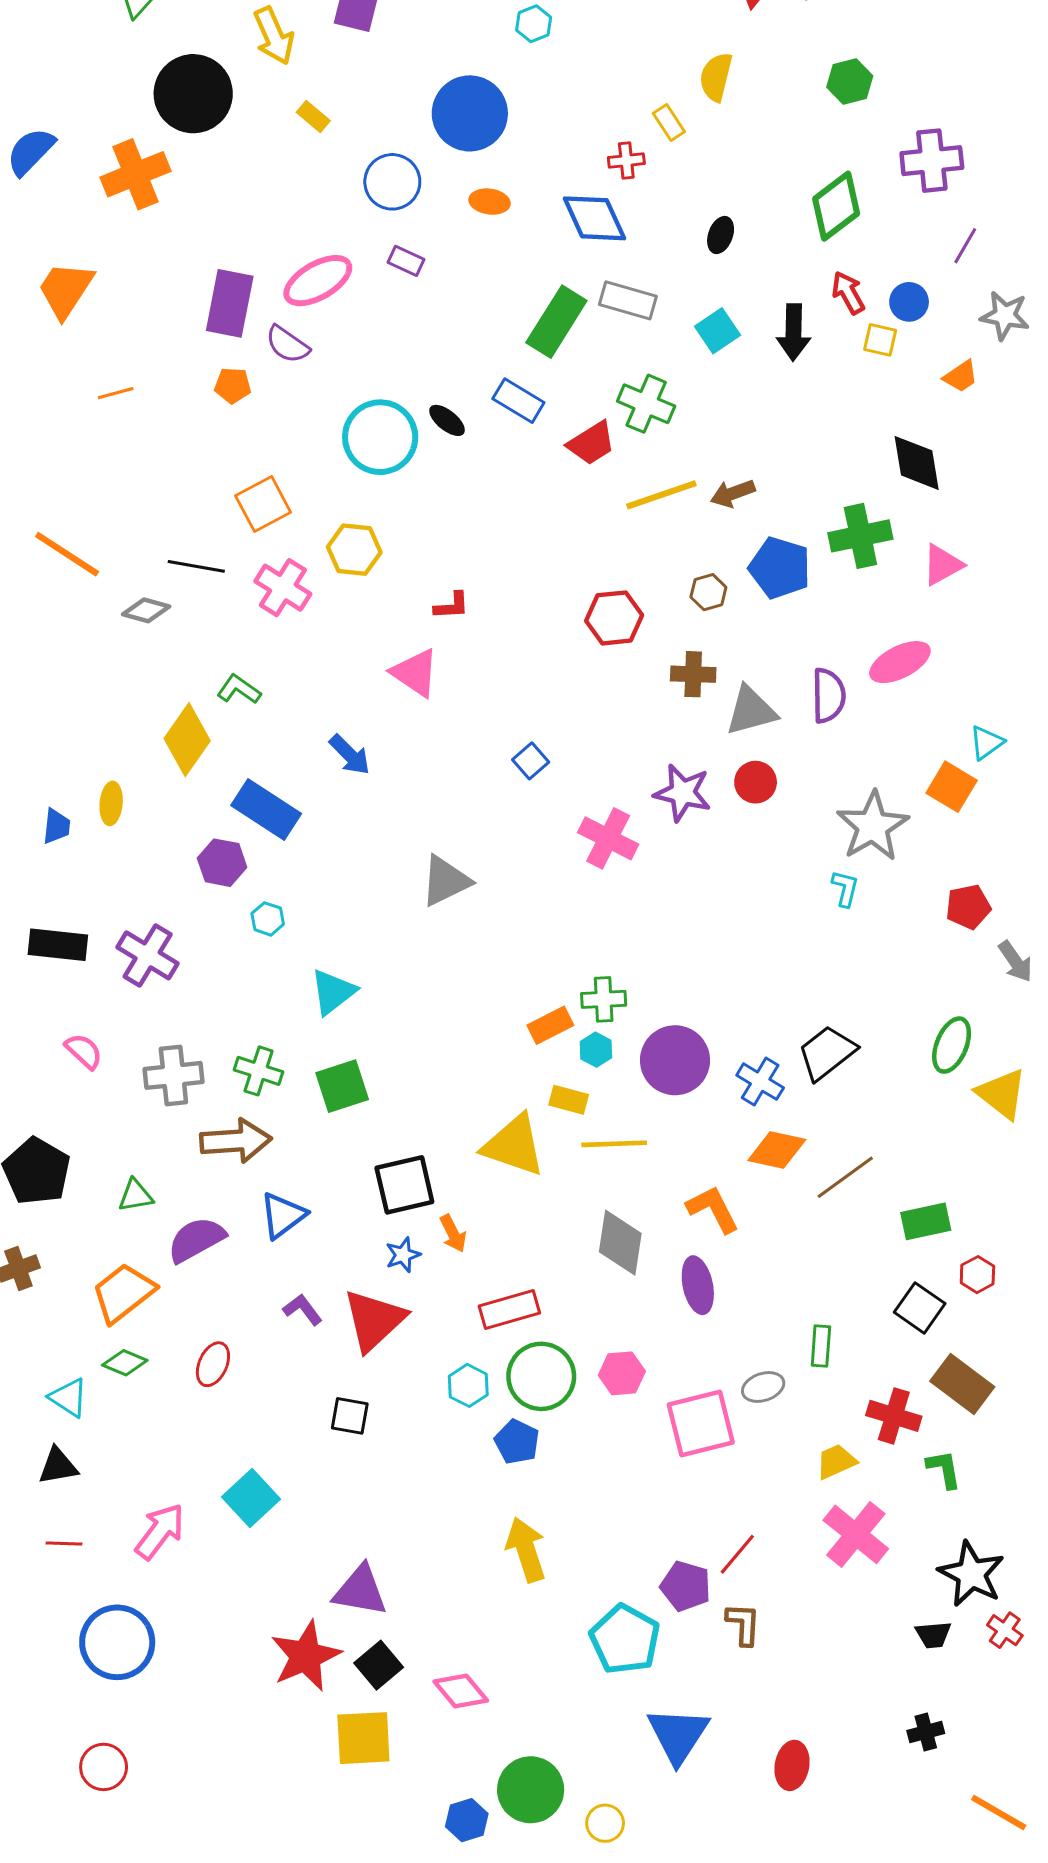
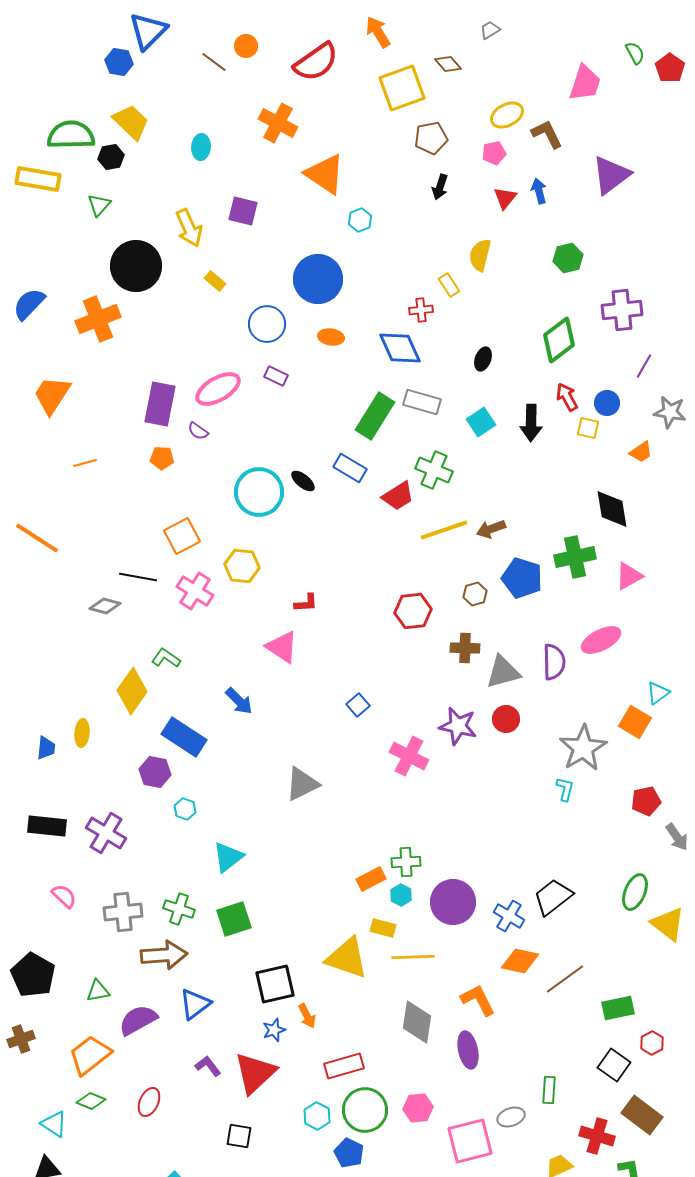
purple semicircle: (287, 344) -> (198, 431), size x0.7
orange line: (67, 554) -> (37, 538), moved

